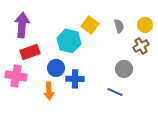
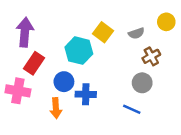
yellow circle: (145, 25) -> (166, 22), moved
gray semicircle: (119, 26) -> (136, 33), turned 88
brown cross: (141, 46) -> (151, 56), moved
red rectangle: (30, 52) -> (34, 63), turned -36

